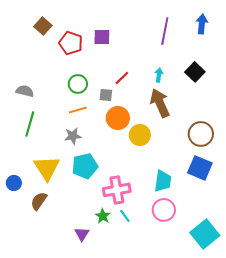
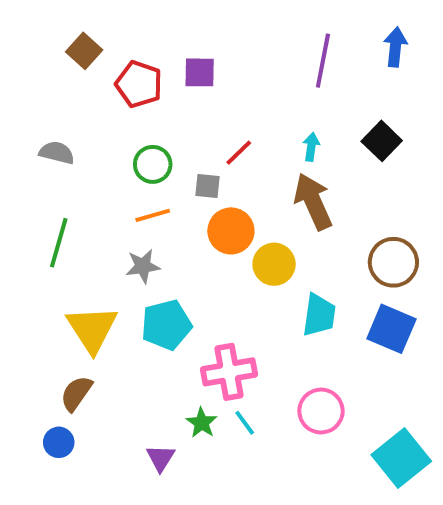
gray semicircle: (25, 91) -> (57, 153), moved
cyan trapezoid: (163, 181) -> (319, 315), moved
blue circle: (14, 183) -> (59, 442), moved

